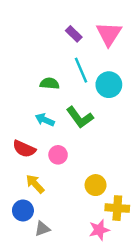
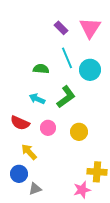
green L-shape: (80, 117) -> (66, 97), turned -90
yellow circle: (96, 185) -> (79, 132), moved

